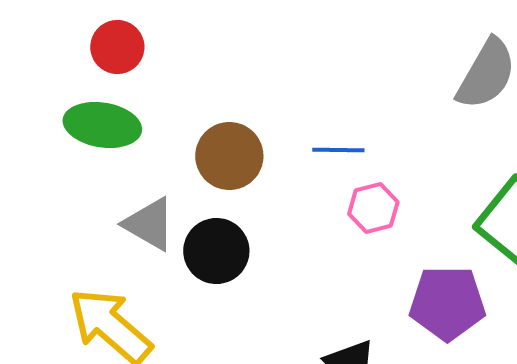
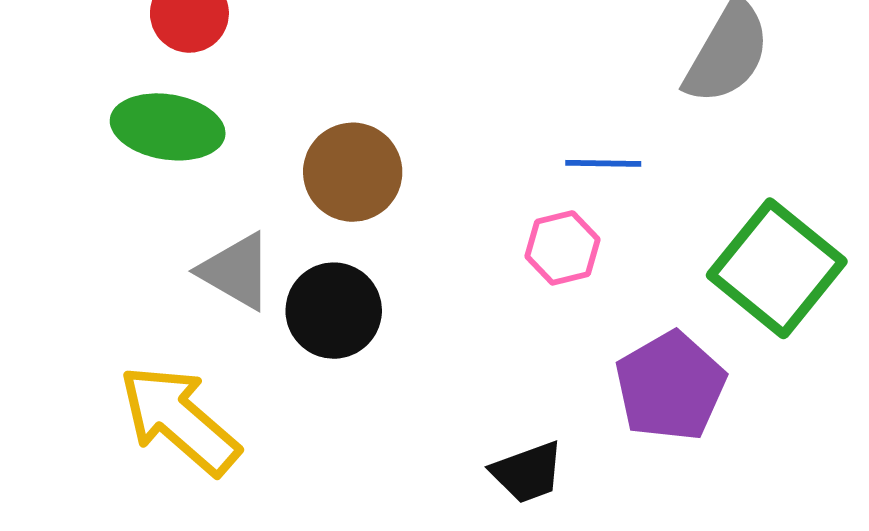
blue line: (338, 150) -> (603, 163), moved
purple pentagon: (447, 303) -> (670, 386), turned -30

